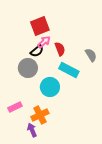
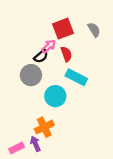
red square: (40, 26) -> (63, 29), moved
gray semicircle: (91, 55) -> (94, 30), moved
pink rectangle: (15, 107) -> (17, 148), moved

